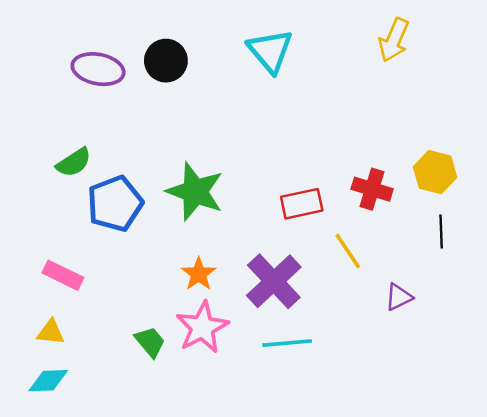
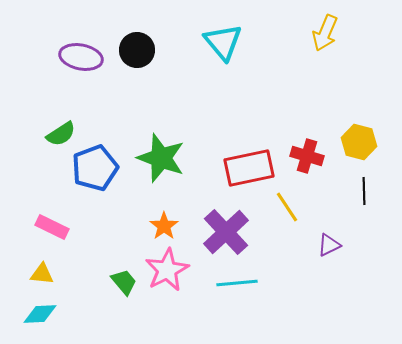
red rectangle: (302, 204) -> (249, 168), size x1.4

